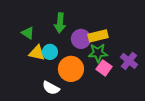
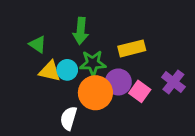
purple circle: (81, 39) -> (118, 82), moved
green star: (98, 53) -> (93, 63), moved
white semicircle: (51, 88) -> (69, 118), turned 78

